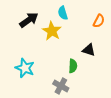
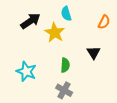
black triangle: (89, 50) -> (94, 53), turned 40
green semicircle: (73, 66) -> (65, 65), moved

